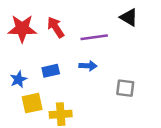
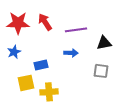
black triangle: (129, 17) -> (104, 43), moved, turned -42
blue rectangle: (51, 71) -> (41, 65), moved
blue star: (18, 79) -> (14, 52), moved

